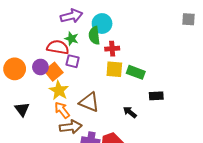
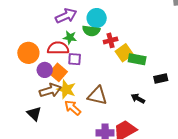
green semicircle: (94, 35) -> (91, 31), turned -66
orange circle: (15, 69) -> (28, 53), moved
yellow square: (114, 69) -> (124, 53), moved, turned -30
brown arrow: (71, 127) -> (50, 90), moved

